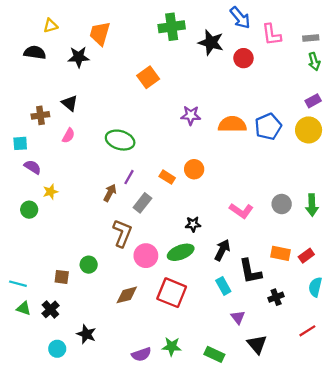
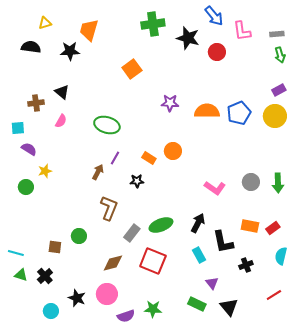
gray rectangle: (142, 203) -> (132, 233), moved
black star: (193, 224) -> (137, 181), moved
pink circle: (146, 256) -> (107, 294), moved
green rectangle: (214, 354) -> (197, 304), moved

